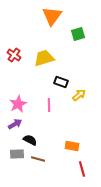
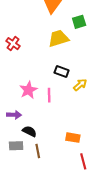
yellow trapezoid: (44, 58) -> (58, 38), moved
pink star: (18, 104) -> (28, 90), moved
purple arrow: (15, 124) -> (14, 115), turned 32
brown line: (38, 159) -> (38, 151), turned 64

